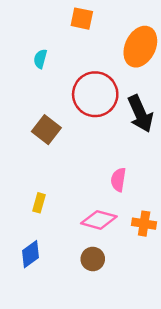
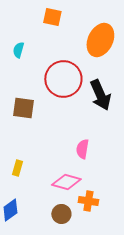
brown square: (46, 130) -> (23, 108), turned -30
orange cross: (144, 224) -> (88, 201), moved

